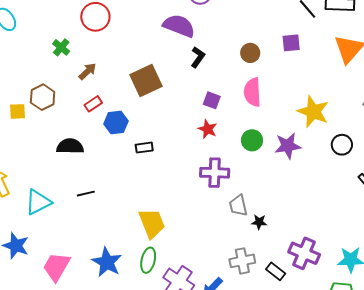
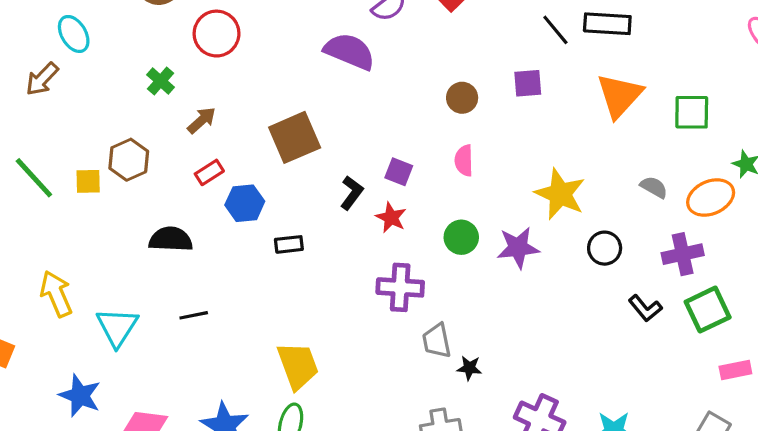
black L-shape: (198, 57) -> (352, 193), moved
pink semicircle: (252, 92) -> (464, 160), size x0.7
cyan triangle: (38, 202) -> (117, 327), turned -32

